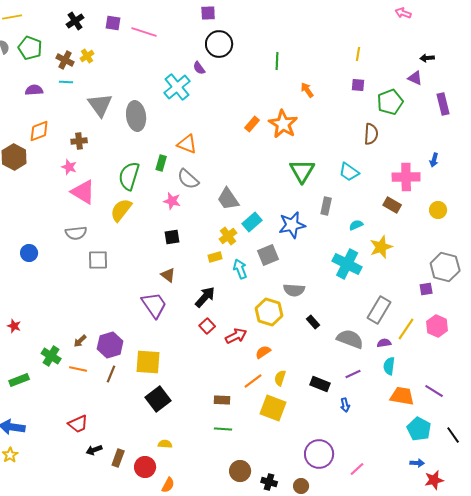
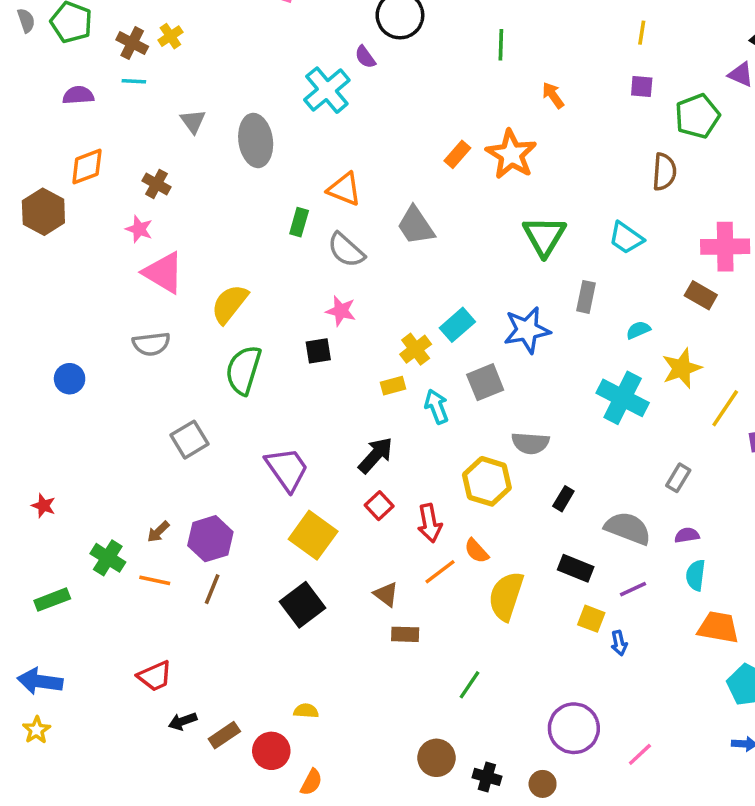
gray triangle: (100, 105) -> (193, 121), size x0.6
brown cross: (79, 141) -> (157, 184), turned 35
green semicircle: (129, 176) -> (243, 370), moved
gray trapezoid: (228, 199) -> (416, 226), moved
pink star: (172, 201) -> (341, 311), moved
gray square: (98, 260) -> (190, 440), moved, turned -30
brown triangle: (168, 275) -> (386, 594), moved
gray rectangle: (379, 310) -> (678, 478), size x0.6
black rectangle: (313, 322) -> (563, 499), turned 72
yellow line: (406, 329) -> (725, 408), moved
red arrow: (236, 336) -> (430, 523), turned 105
orange semicircle: (263, 352) -> (476, 551), turned -98
yellow square: (148, 362) -> (313, 535), moved, turned 32
yellow semicircle: (280, 378) -> (506, 596), size x1.8
orange line: (253, 381) -> (440, 572), moved
black rectangle: (320, 384) -> (576, 568), moved
black square: (158, 399) -> (303, 605), moved
yellow square: (273, 408) -> (591, 619), moved, size x0.6
green line: (223, 429) -> (470, 685), moved, turned -60
brown rectangle: (118, 458) -> (224, 735), turned 36

